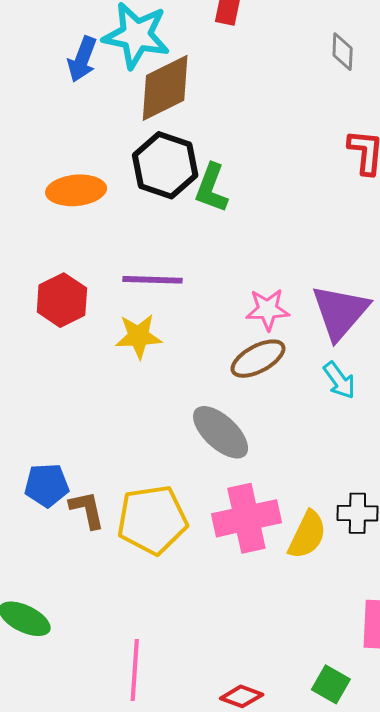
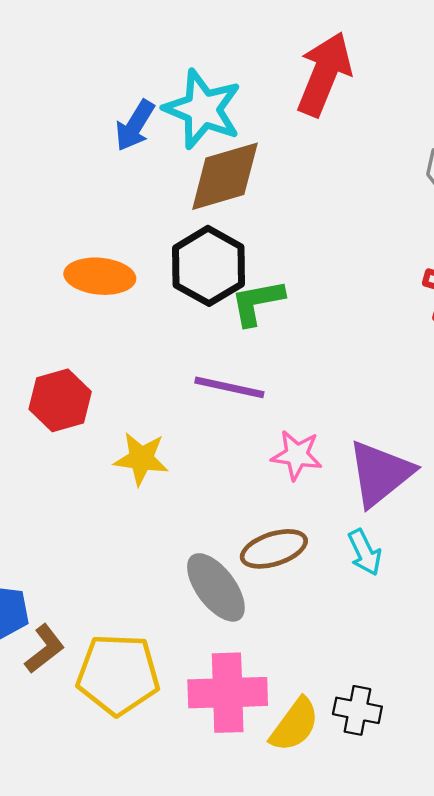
green L-shape: (211, 188) -> (257, 302), turned 48
purple line: (152, 280) -> (229, 387), moved
brown ellipse: (258, 359) -> (274, 549), moved
brown L-shape: (87, 510) -> (45, 649), turned 54

